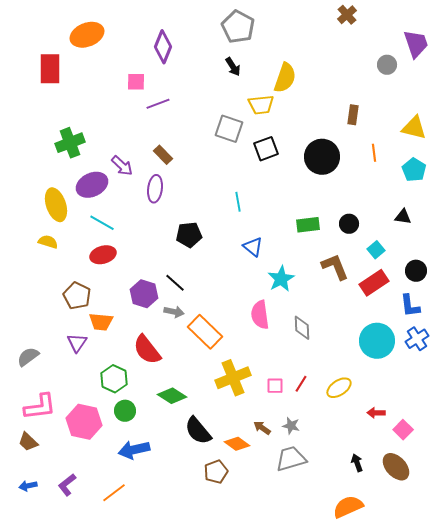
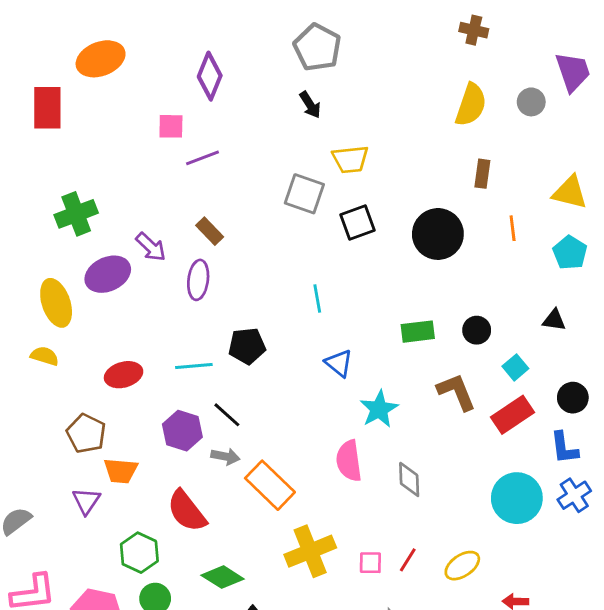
brown cross: (347, 15) -> (474, 30), turned -36
yellow semicircle: (285, 78) -> (471, 105), moved
cyan line: (102, 223) -> (194, 366), moved, turned -35

